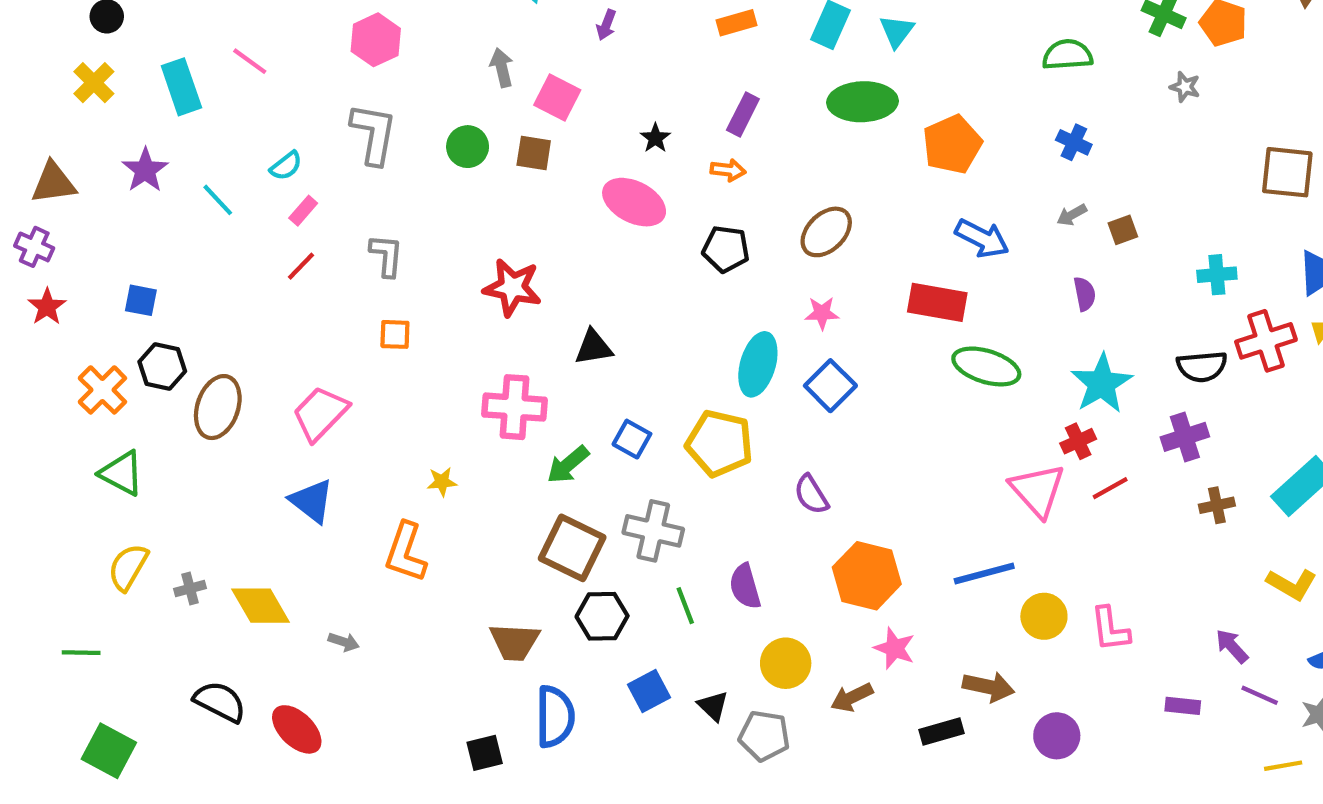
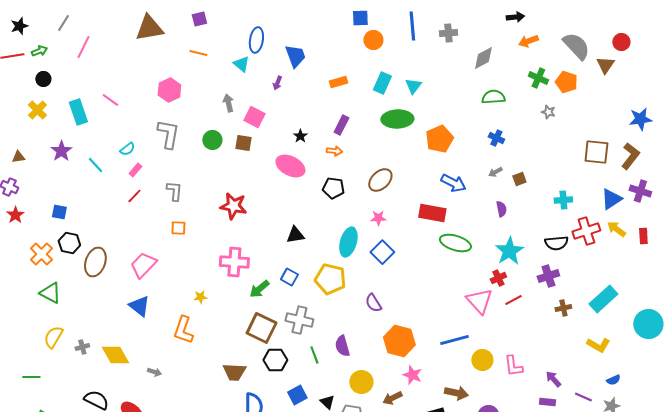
brown triangle: (53, 183) -> (18, 157), size x0.6
black triangle: (594, 347) -> (295, 235), moved
purple arrow: (1232, 646) -> (553, 379), moved

